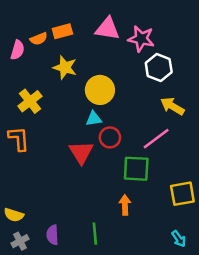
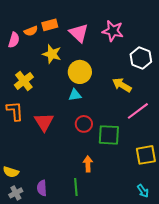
pink triangle: (107, 29) -> (79, 33), moved, turned 35
white hexagon: (159, 67) -> (141, 58), moved
yellow arrow: (172, 106) -> (122, 85), moved
red circle: (110, 137) -> (84, 124), moved
pink line: (156, 139) -> (138, 111), moved
red triangle: (81, 152) -> (44, 122), moved
orange arrow: (125, 205) -> (88, 164), moved

